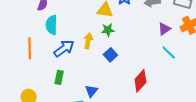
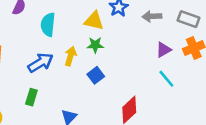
cyan semicircle: (52, 25) -> (48, 25), moved

